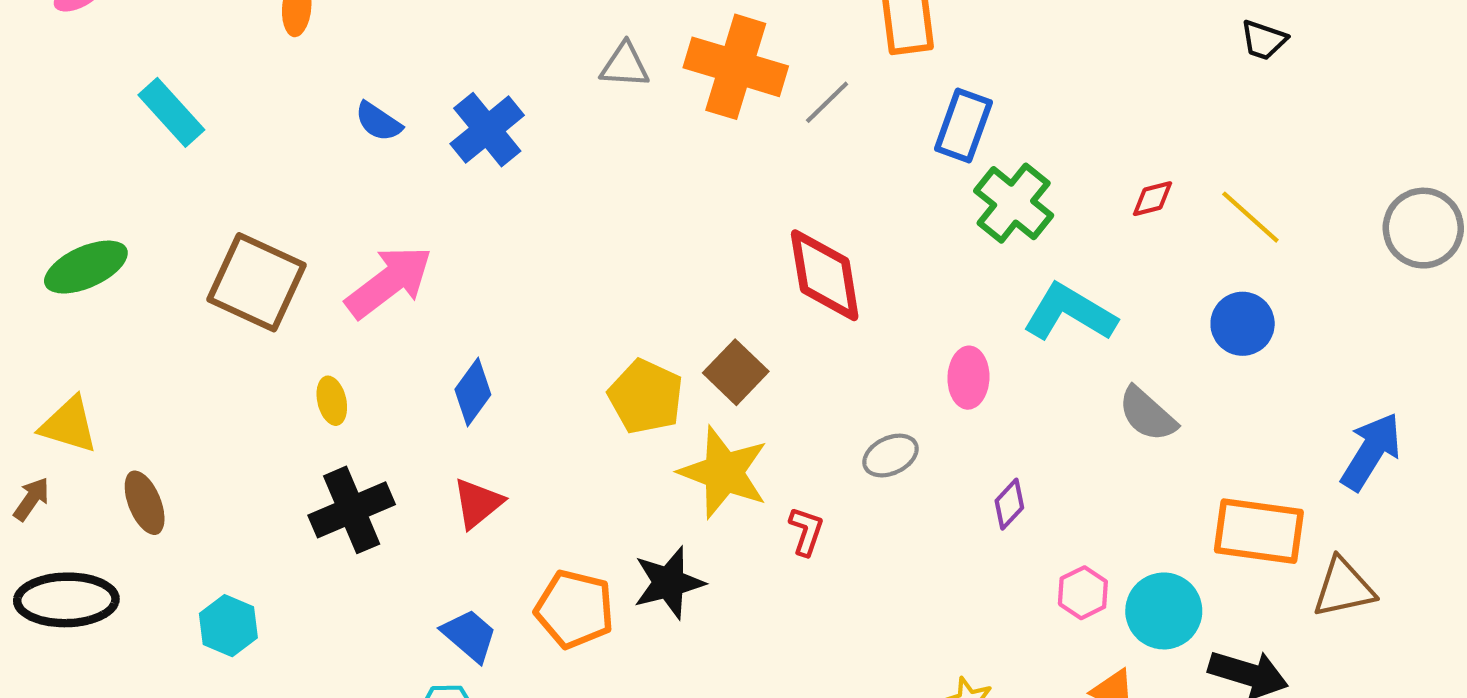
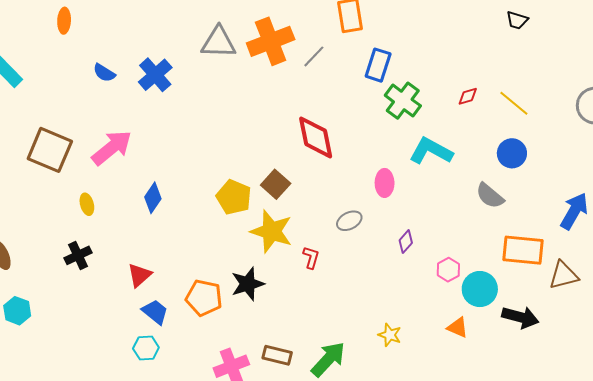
gray triangle: (625, 65) -> (219, 42), size x1.5
orange cross: (736, 67) -> (271, 41), turned -36
gray semicircle: (1147, 414) -> (490, 196), moved
red triangle: (478, 503) -> (139, 275), moved
black cross: (352, 510) -> (78, 255), moved, size x0.7
pink hexagon: (1083, 593) -> (448, 270), moved
cyan hexagon: (228, 626) -> (17, 311), moved

